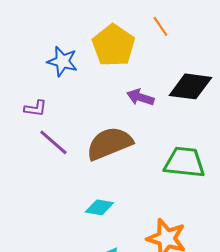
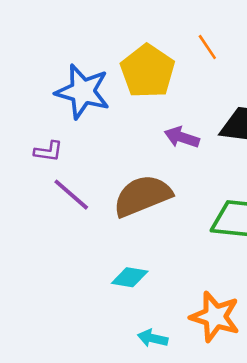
blue star: (62, 61) -> (83, 92), size x1.4

